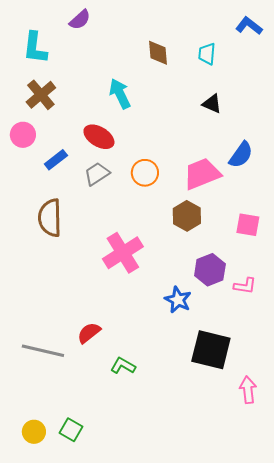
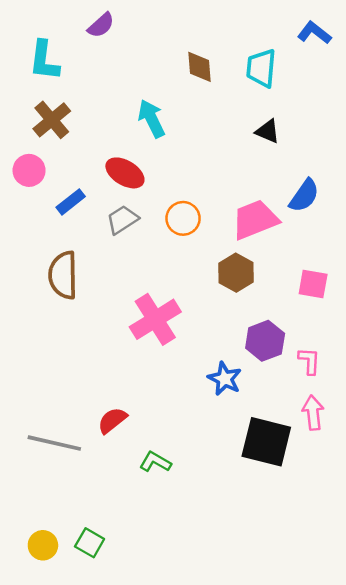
cyan trapezoid: (207, 54) -> (261, 68), size x1.4
pink L-shape: (245, 286) -> (309, 361), turned -95
pink arrow: (248, 390) -> (313, 413), moved

